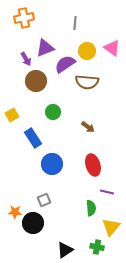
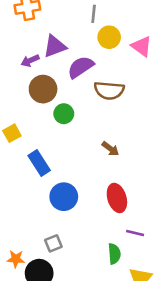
yellow circle: (87, 51) -> (109, 37), moved
purple arrow: (26, 59) -> (30, 61), turned 96
green circle: (53, 112) -> (64, 114), moved

